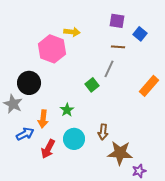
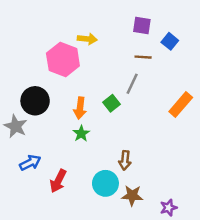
orange arrow: (43, 119) -> (80, 108), moved
cyan circle: (74, 139) -> (105, 183), moved
brown star: (120, 153) -> (132, 195), moved, size x0.7

